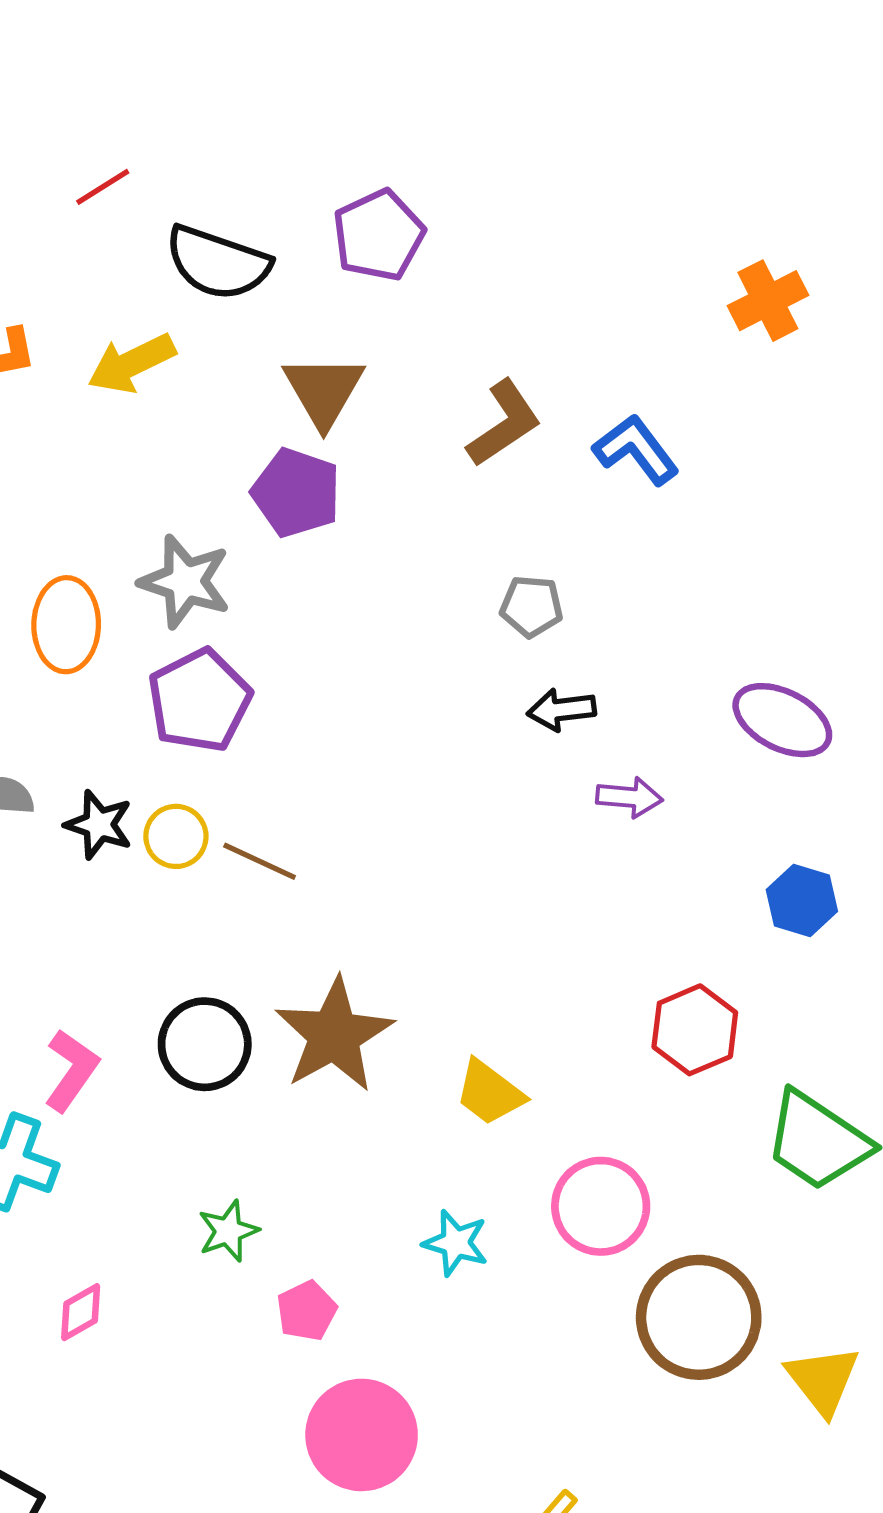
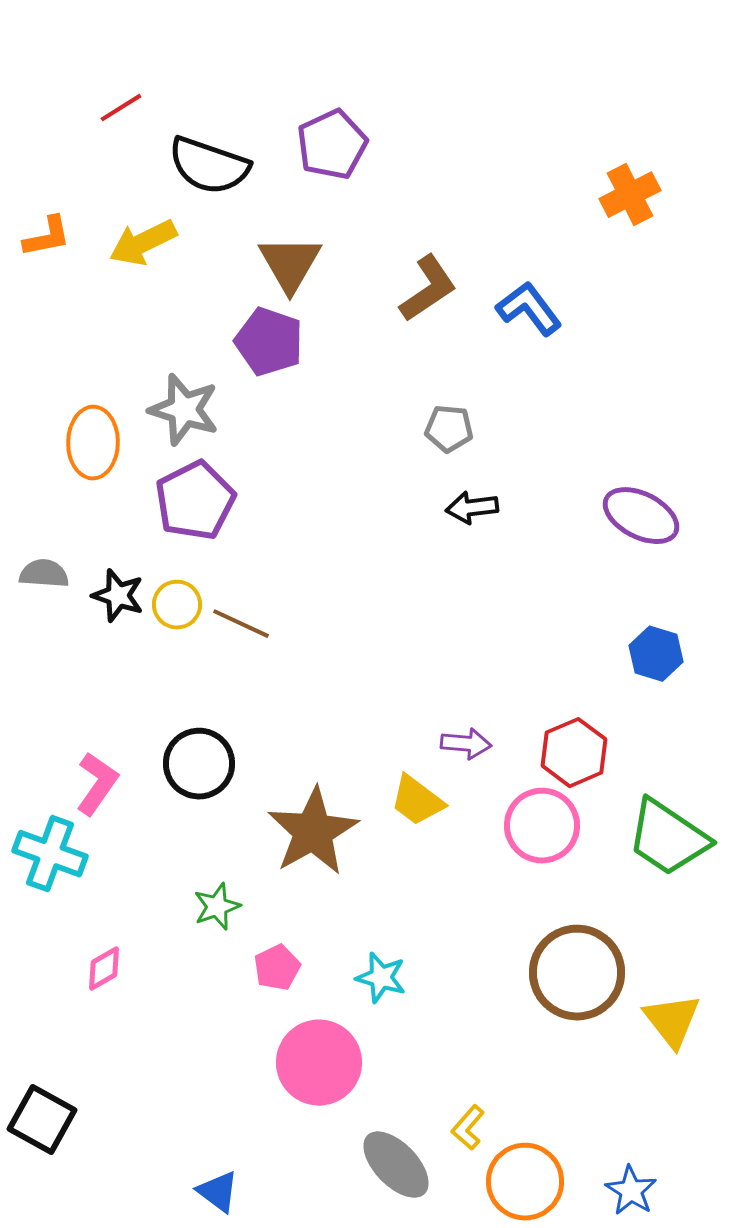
purple arrow: (629, 797) -> (466, 744), moved
brown star: (334, 1035) -> (313, 832), moved
pink circle: (601, 1206) -> (542, 826), moved
cyan star: (456, 1243) -> (381, 978), moved

